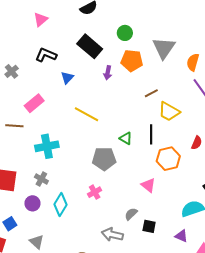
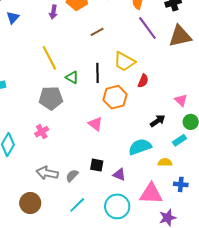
yellow trapezoid: (169, 112) -> (124, 62), moved
yellow line: (86, 114) -> (49, 58), moved, turned 35
gray semicircle: (131, 214) -> (72, 176), moved
gray arrow: (112, 235) -> (47, 173), moved
purple triangle: (181, 236) -> (119, 175), moved

